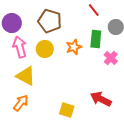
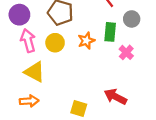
orange arrow: (21, 103) -> (29, 101), turned 48

